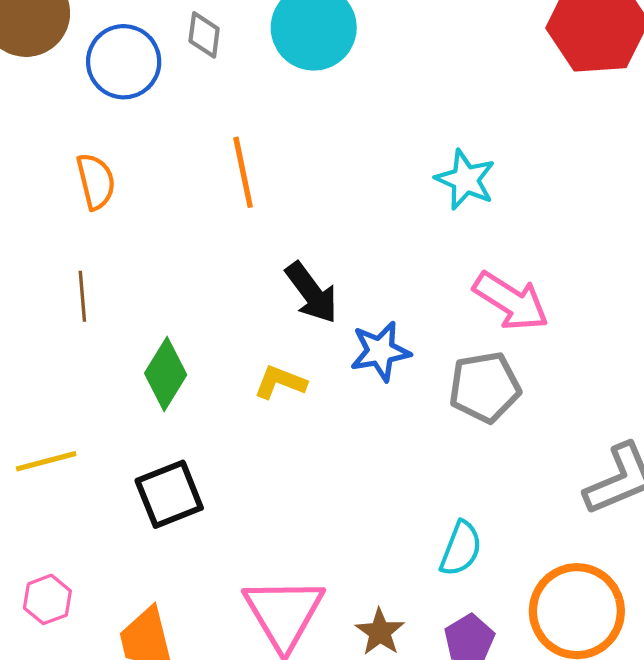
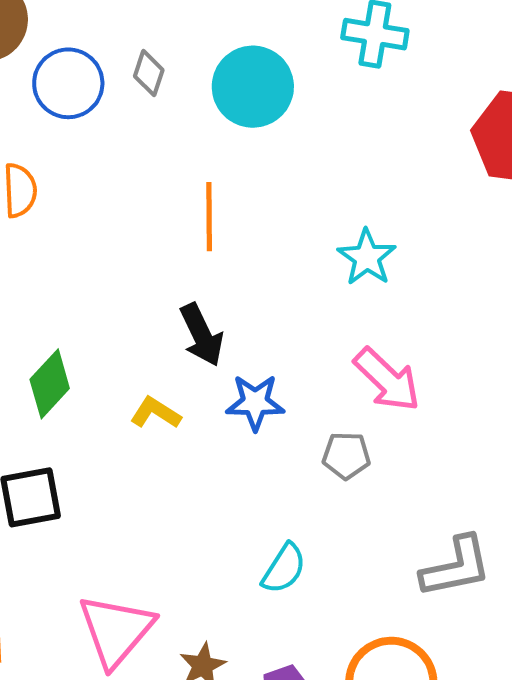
orange line: (243, 172) -> (209, 217), moved
gray pentagon: (485, 387) -> (346, 456), size x0.7
cyan semicircle: (461, 549) -> (284, 569), moved

